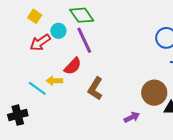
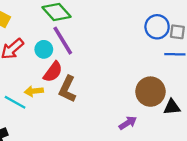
cyan circle: (58, 31) -> (44, 49), moved
brown L-shape: (95, 89) -> (67, 89), moved

